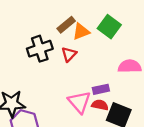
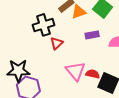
red triangle: (69, 54) -> (57, 43), moved
purple rectangle: (101, 89) -> (92, 35), moved

